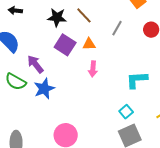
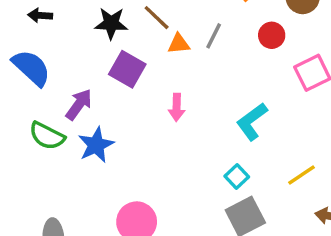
orange triangle: (89, 44) -> (179, 44), moved
purple arrow: (35, 64) -> (79, 104), turned 78
cyan L-shape: (137, 80) -> (252, 122), turned -30

